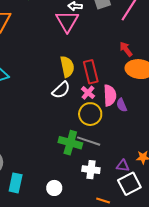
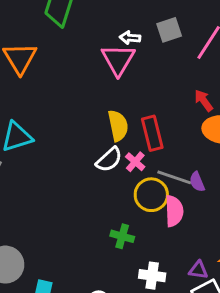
pink cross: (88, 93) -> (135, 162), moved
pink semicircle: (110, 95) -> (174, 211), moved
gray line: (89, 141) -> (174, 177), moved
green cross: (70, 143) -> (122, 236), size x0.7

